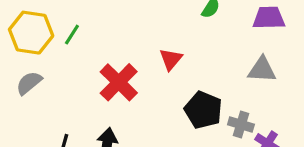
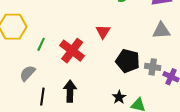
green line: (72, 35) -> (41, 44), moved
gray semicircle: (29, 83) -> (27, 73), moved

